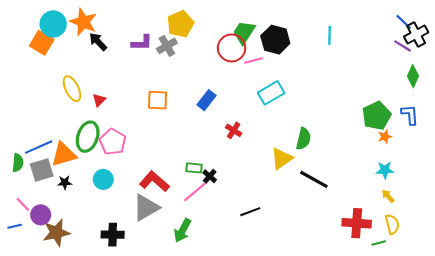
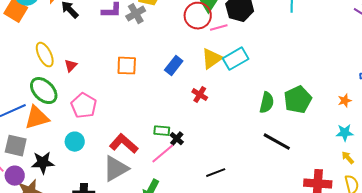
green pentagon: (376, 116) -> (298, 100), moved
green ellipse: (88, 137) -> (44, 91), moved, turned -64
yellow triangle: (282, 159) -> (212, 59), moved
gray square: (42, 170) -> (16, 146), moved, turned 30
black star: (65, 183) -> (43, 163), moved, size x1.6

